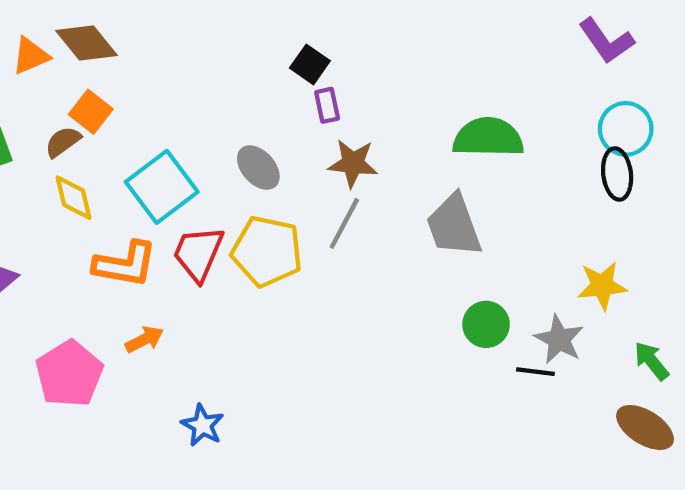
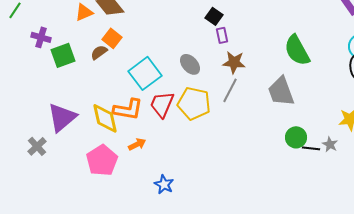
green semicircle: (488, 137) -> (297, 50), turned -120
yellow diamond: (74, 198) -> (105, 118), moved, size x1.4
gray star: (559, 339) -> (330, 144), size x0.7
black line: (535, 372) -> (311, 148), moved

